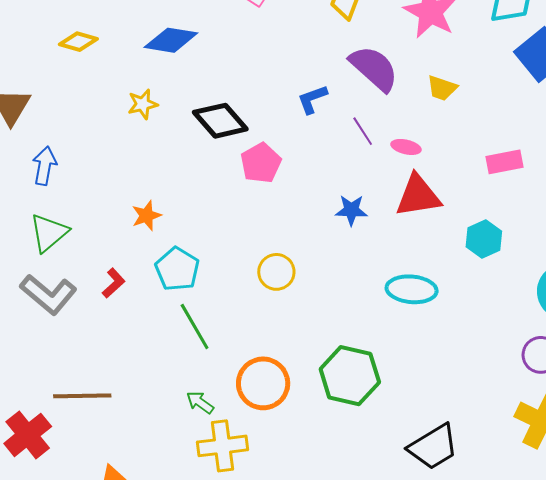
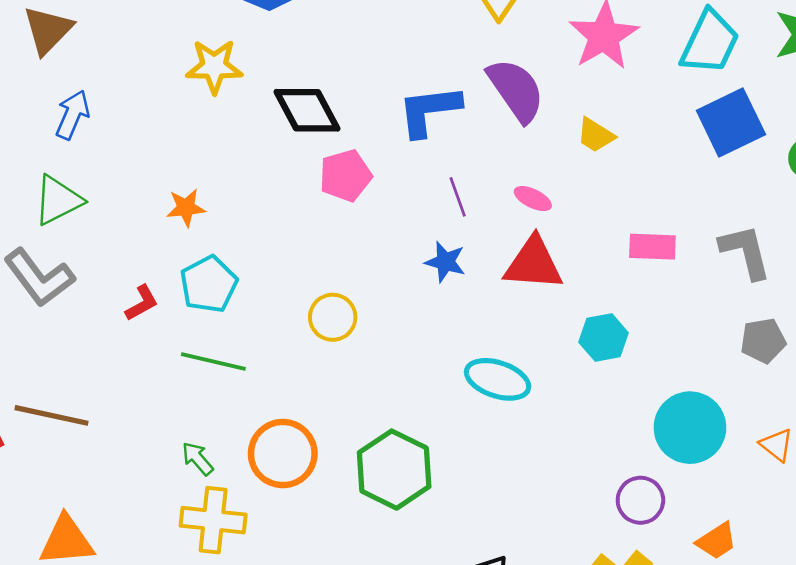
blue L-shape: (312, 99) -> (429, 111), size x1.6
yellow star: (143, 104) -> (214, 66), size x1.4
purple line: (363, 131) -> (458, 197), moved
red L-shape: (114, 283) -> (142, 303), moved
green line: (195, 326) -> (213, 362), turned -60

